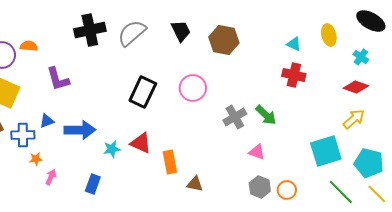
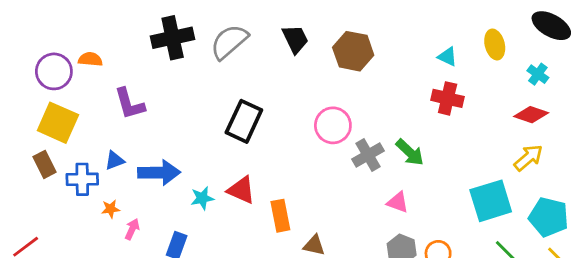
pink circle: (193, 88) -> (333, 125), moved
orange star: (36, 159) -> (111, 209), moved
pink arrow: (51, 177) -> (132, 229), moved

